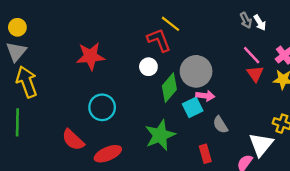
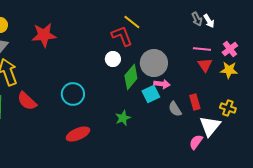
pink line: (252, 55) -> (202, 49), turned -42
red star: (90, 56) -> (44, 35), moved
green star: (160, 135) -> (123, 118), size x0.6
red semicircle: (73, 140) -> (27, 101), moved
red rectangle: (205, 154) -> (195, 102), moved

